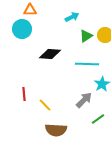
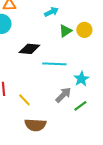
cyan line: (87, 64) -> (54, 64), moved
green line: (98, 119) -> (80, 106), moved

